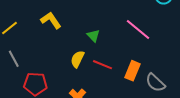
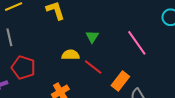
yellow semicircle: (77, 59) -> (71, 55), turned 48

